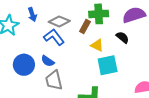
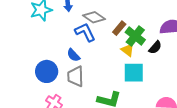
green cross: (99, 14) -> (135, 36), moved, turned 30
black semicircle: (122, 37) -> (155, 47), turned 80
blue circle: (24, 65) -> (47, 71), moved

